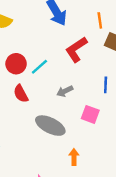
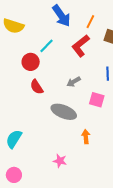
orange line: (100, 20) -> (90, 22), moved, turned 40
cyan line: (39, 67) -> (47, 46), moved

